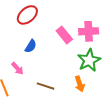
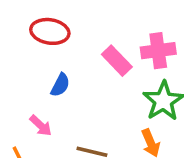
red ellipse: (27, 15) -> (50, 31), turned 55

